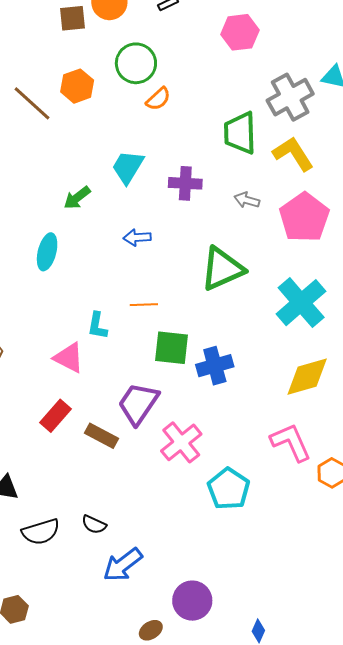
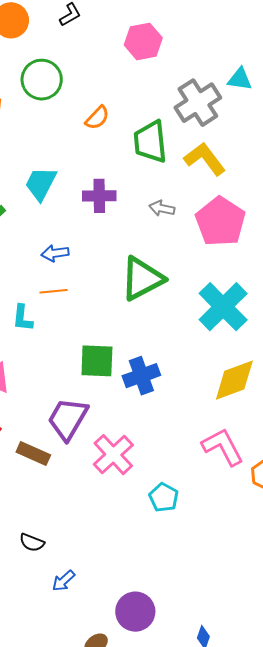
orange semicircle: (158, 99) -> (97, 118), moved
orange line: (144, 305) -> (54, 291), moved
cyan L-shape: (97, 326) -> (23, 318), moved
cyan pentagon: (229, 489) -> (164, 498), size x0.7
blue arrow: (123, 565) -> (63, 581), size x0.6

